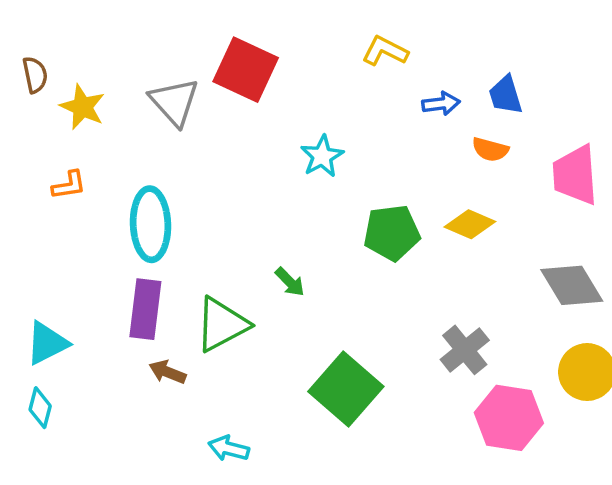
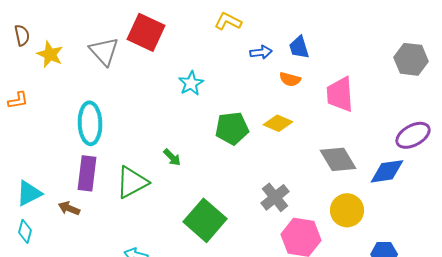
orange L-shape: (69, 185) -> (18, 100), moved
brown arrow: (167, 372) -> (69, 208), moved

